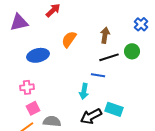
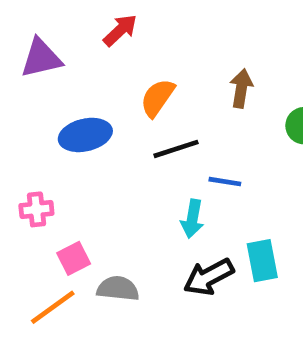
black line: (109, 57) -> (176, 149), moved
pink cross: (27, 87) -> (36, 209), moved
cyan rectangle: (114, 109) -> (262, 261), turned 60

